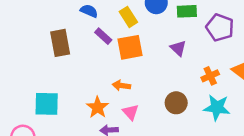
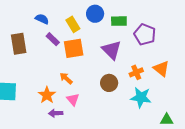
purple triangle: (178, 48) -> (112, 50), size x1.5
orange arrow: (121, 86) -> (66, 78), turned 32
brown circle: (176, 103) -> (109, 83), moved

